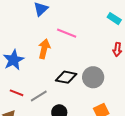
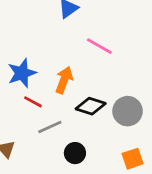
orange arrow: (44, 49) -> (64, 80), moved
red line: (17, 93) -> (33, 102), moved

